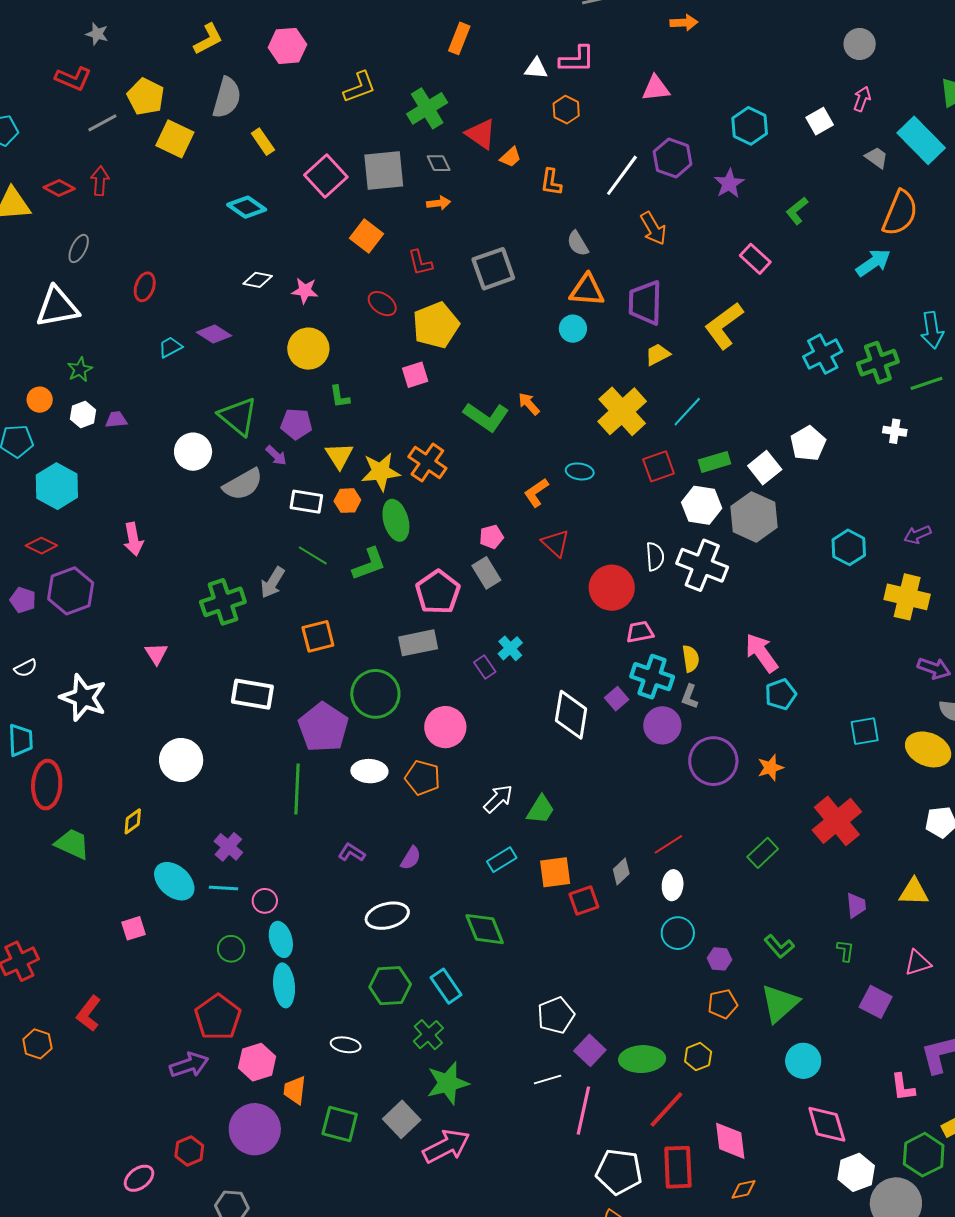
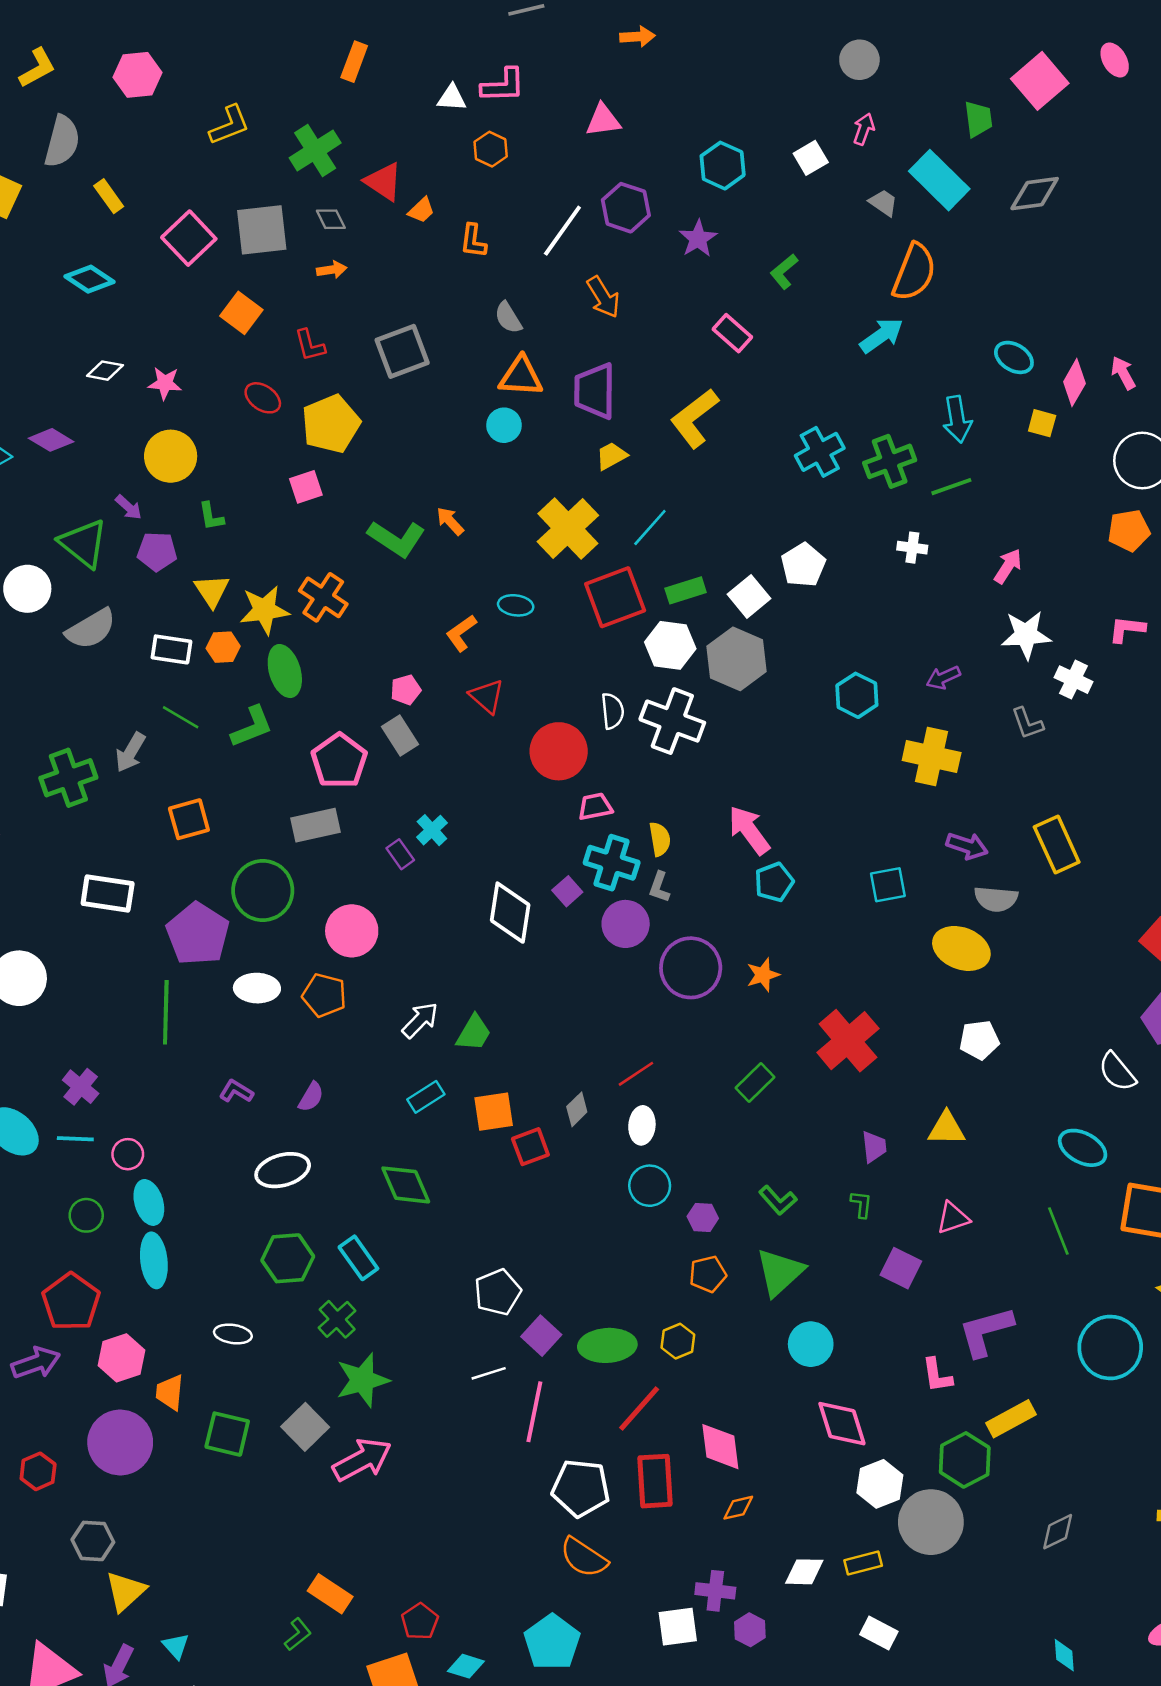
purple arrow: (276, 455) -> (129, 507), moved
red square: (659, 466) -> (615, 597), size x1.5
cyan square: (865, 731) -> (888, 885), moved

